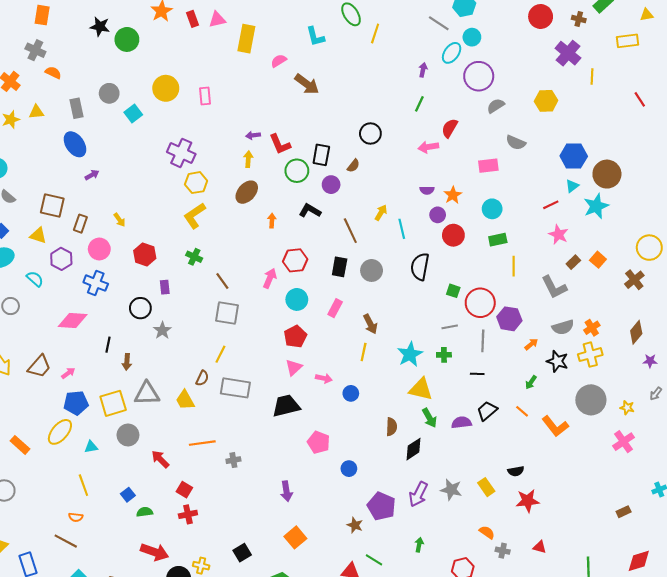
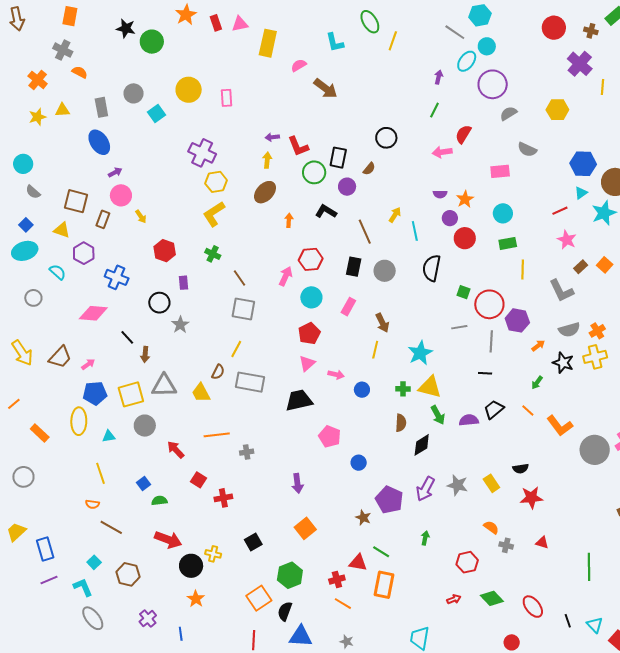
pink circle: (99, 249) -> (121, 195), moved
black line: (108, 345) -> (127, 337), turned -56
green cross: (444, 355) -> (403, 389), moved
gray circle: (591, 400) -> (595, 450), moved
yellow ellipse: (60, 432) -> (79, 421), turned -40
red cross: (188, 514) -> (223, 498), moved
brown line: (66, 541) -> (111, 527), moved

